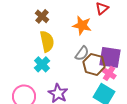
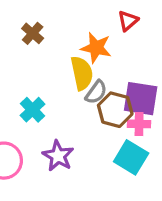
yellow semicircle: (47, 41) -> (82, 73), moved
pink cross: (109, 73) -> (139, 124), turned -32

